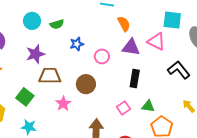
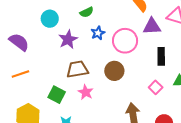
green semicircle: (57, 24) -> (87, 12), moved
purple star: (35, 54) -> (68, 39), moved
pink circle: (102, 56) -> (125, 41), size x1.6
pink star: (63, 104) -> (86, 92), moved

